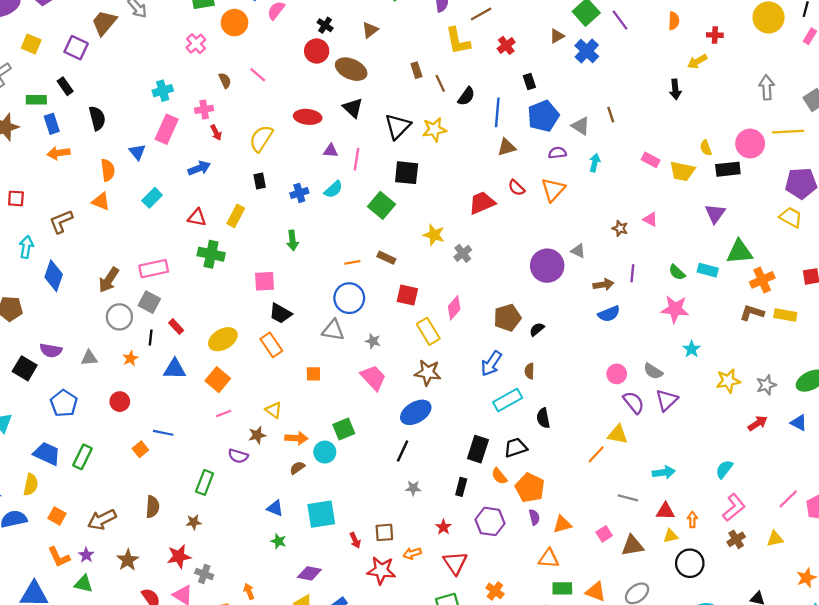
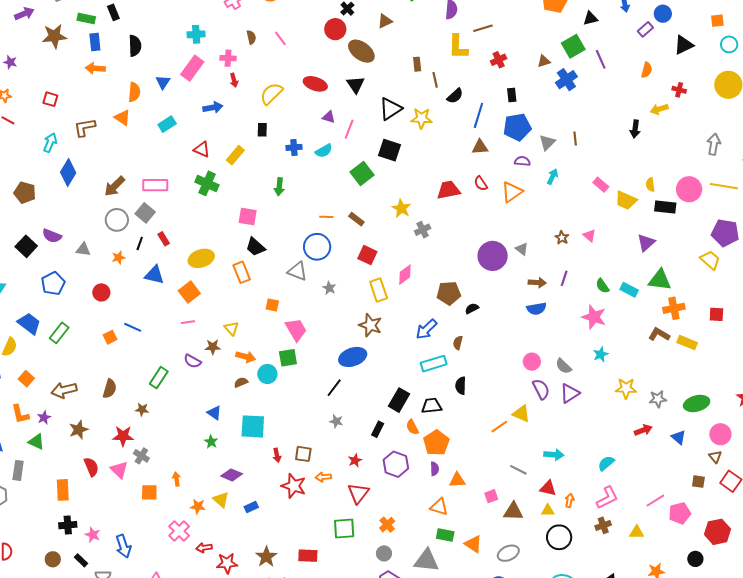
gray triangle: (581, 126) -> (547, 143), turned 30
pink trapezoid: (373, 378) -> (296, 330), moved

